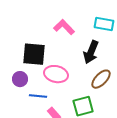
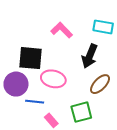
purple circle: (20, 79) -> (16, 84), size x1.5

